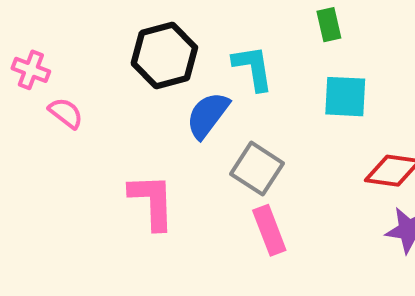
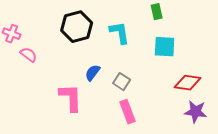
blue semicircle: (208, 115) -> (93, 73), moved, size x0.7
gray square: (257, 169) -> (122, 82), size x0.7

